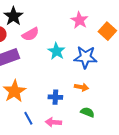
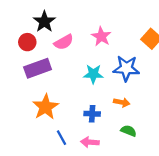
pink star: (79, 20) -> (101, 36), moved
cyan star: (56, 51) -> (93, 74), moved, turned -30

